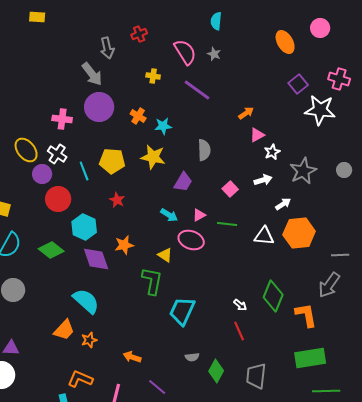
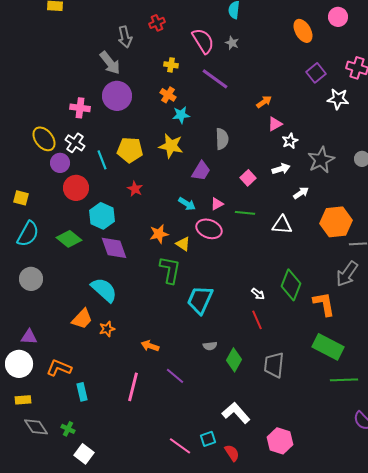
white star: (320, 110) -> (338, 99), size x0.7
orange cross: (138, 116) -> (168, 95), moved
orange hexagon: (299, 233) -> (336, 222), moved
orange star: (124, 245) -> (159, 234), moved
green rectangle: (310, 358) -> (328, 347), turned 36
orange L-shape: (80, 379) -> (59, 368), moved

